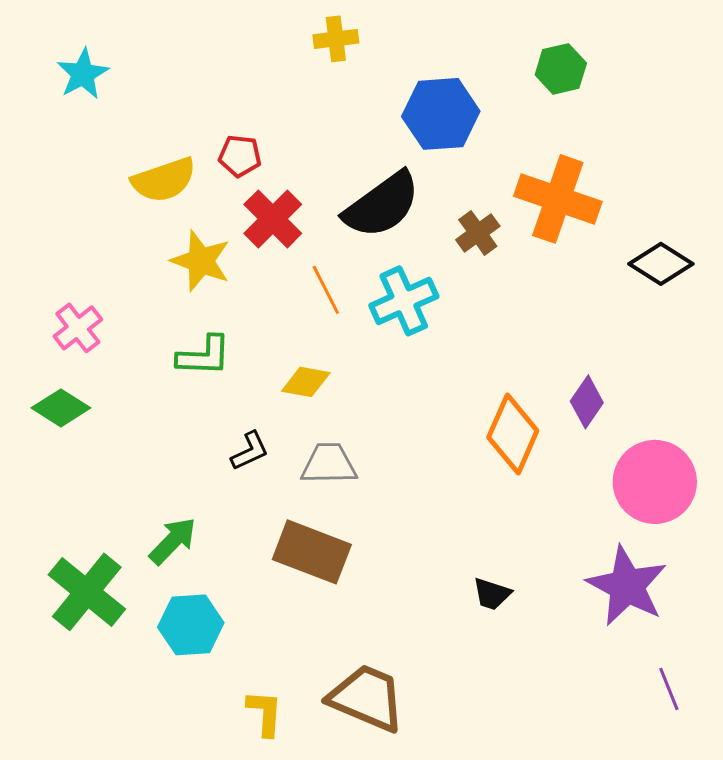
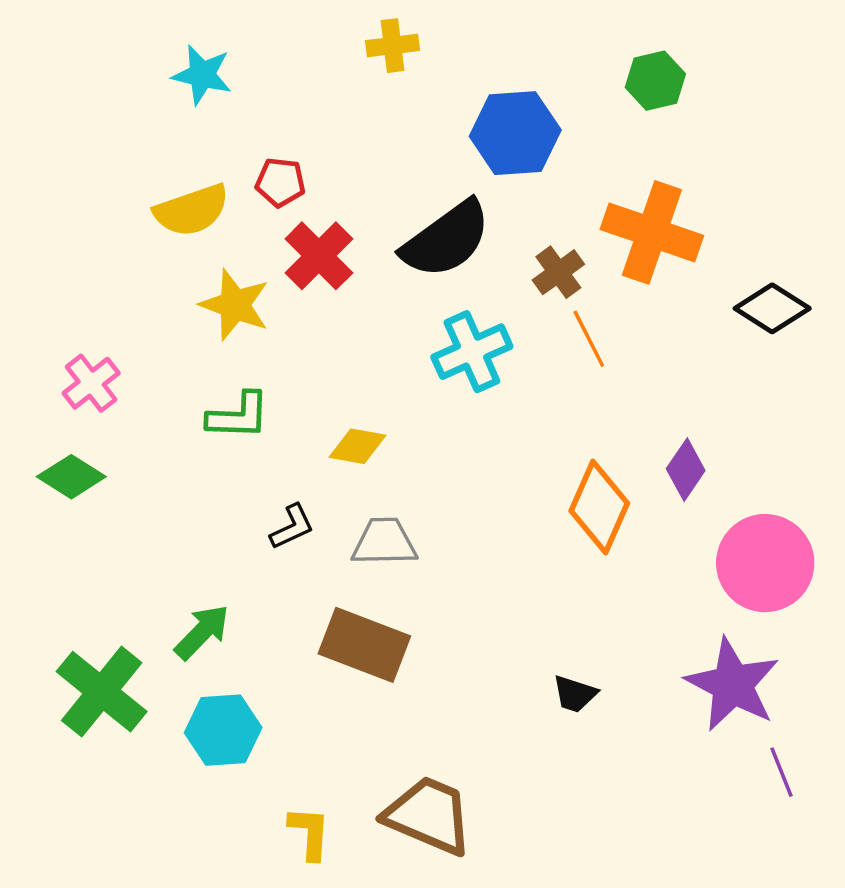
cyan star: (83, 74) -> (202, 75), moved, turned -30
orange line: (326, 290) -> (589, 339), moved
purple line: (669, 689) -> (782, 772), moved

